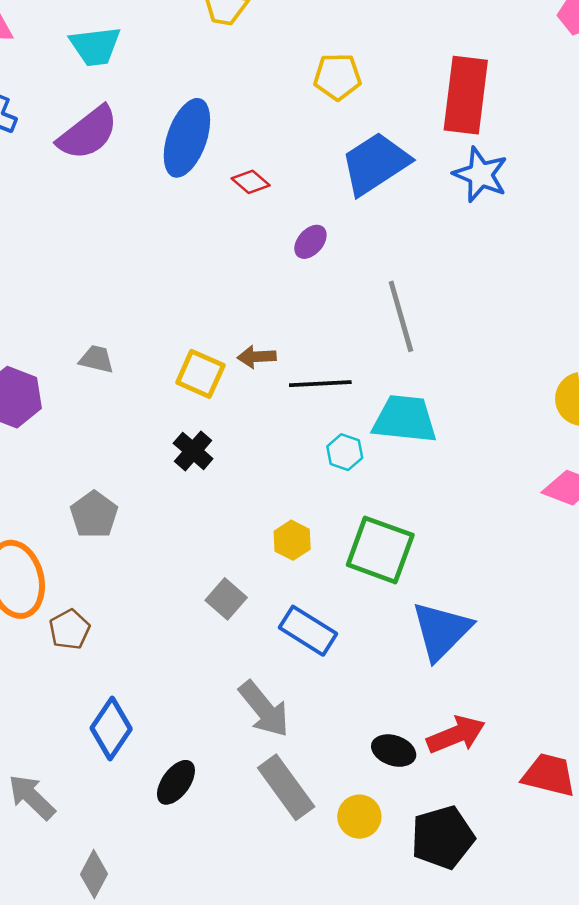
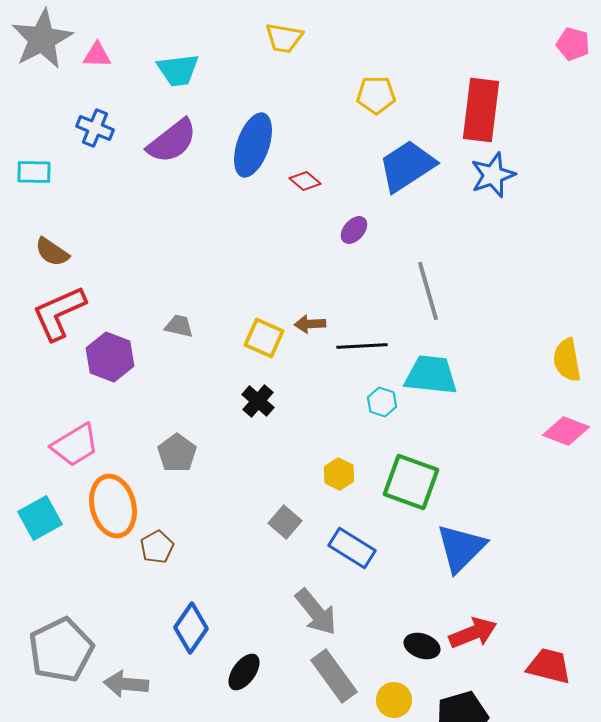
blue star: (480, 175) -> (493, 175), turned 30
gray arrow: (32, 797) -> (126, 684), turned -39

